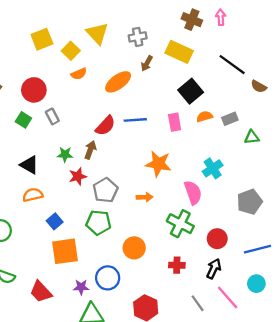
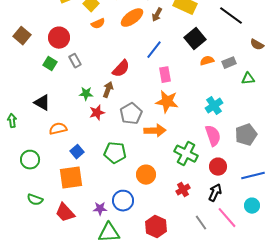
orange ellipse: (118, 82) -> (132, 18), moved
brown semicircle: (259, 86) -> (257, 45), moved
blue line: (135, 120) -> (154, 50), moved, turned -48
pink rectangle: (175, 122) -> (165, 75), moved
black triangle: (29, 165) -> (42, 103), moved
gray pentagon: (105, 190) -> (131, 114), moved
pink semicircle: (193, 193) -> (213, 136), moved
orange arrow: (145, 197) -> (155, 131), size x1.5
orange square: (65, 251) -> (71, 178), moved
red cross: (177, 265) -> (183, 190), turned -32

